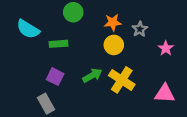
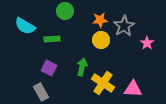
gray star: (140, 29) -> (124, 26), size x1.5
green arrow: (92, 75) -> (82, 67), turned -48
yellow cross: (122, 80) -> (103, 83), moved
pink triangle: (165, 93) -> (133, 89), moved

